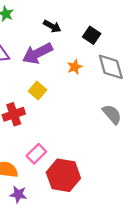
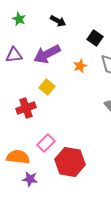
black arrow: (52, 26) -> (58, 21), moved

